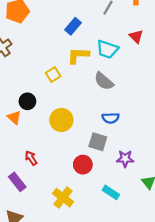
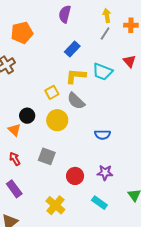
gray semicircle: (104, 81) -> (76, 101), moved
yellow circle: (61, 120) -> (57, 120), moved
gray square: (98, 142) -> (47, 156), moved
red arrow: (31, 158) -> (15, 159), moved
purple star: (125, 159) -> (105, 173), moved

